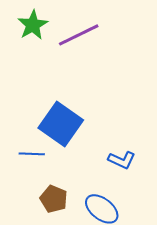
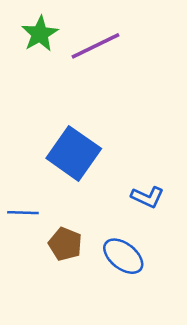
blue line: (32, 154) -> (23, 213), moved

